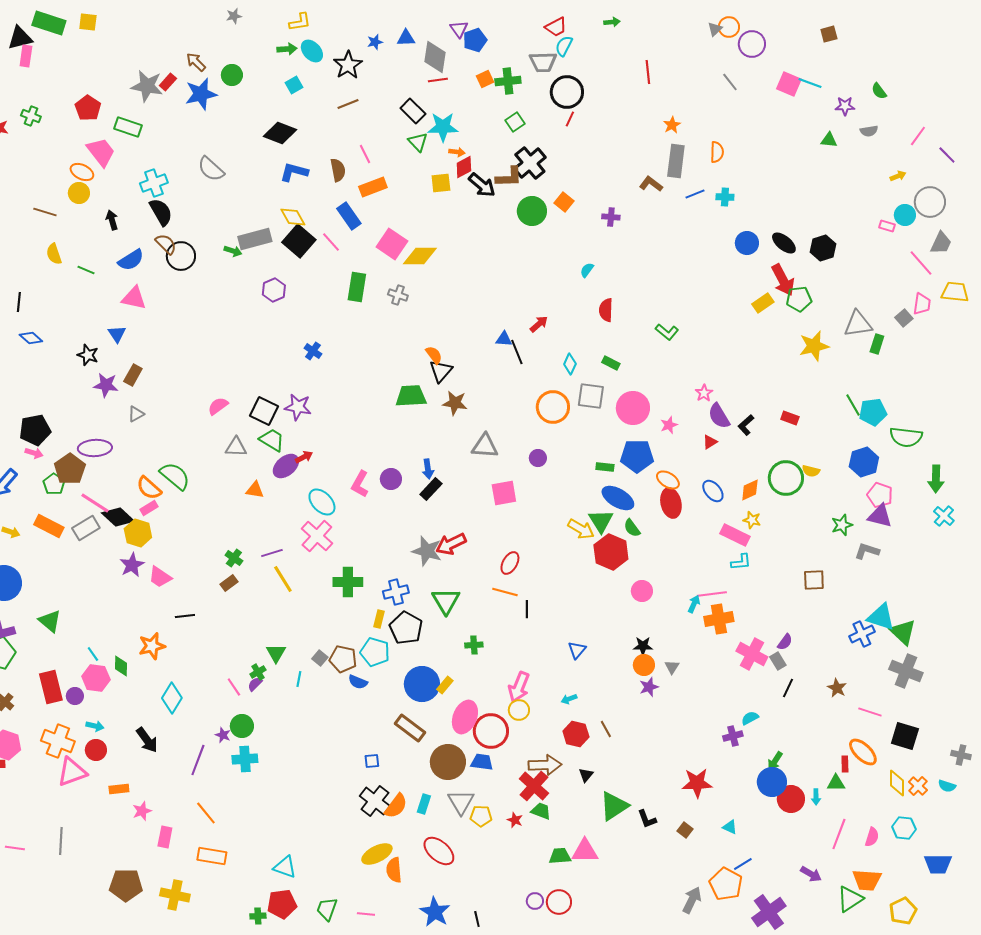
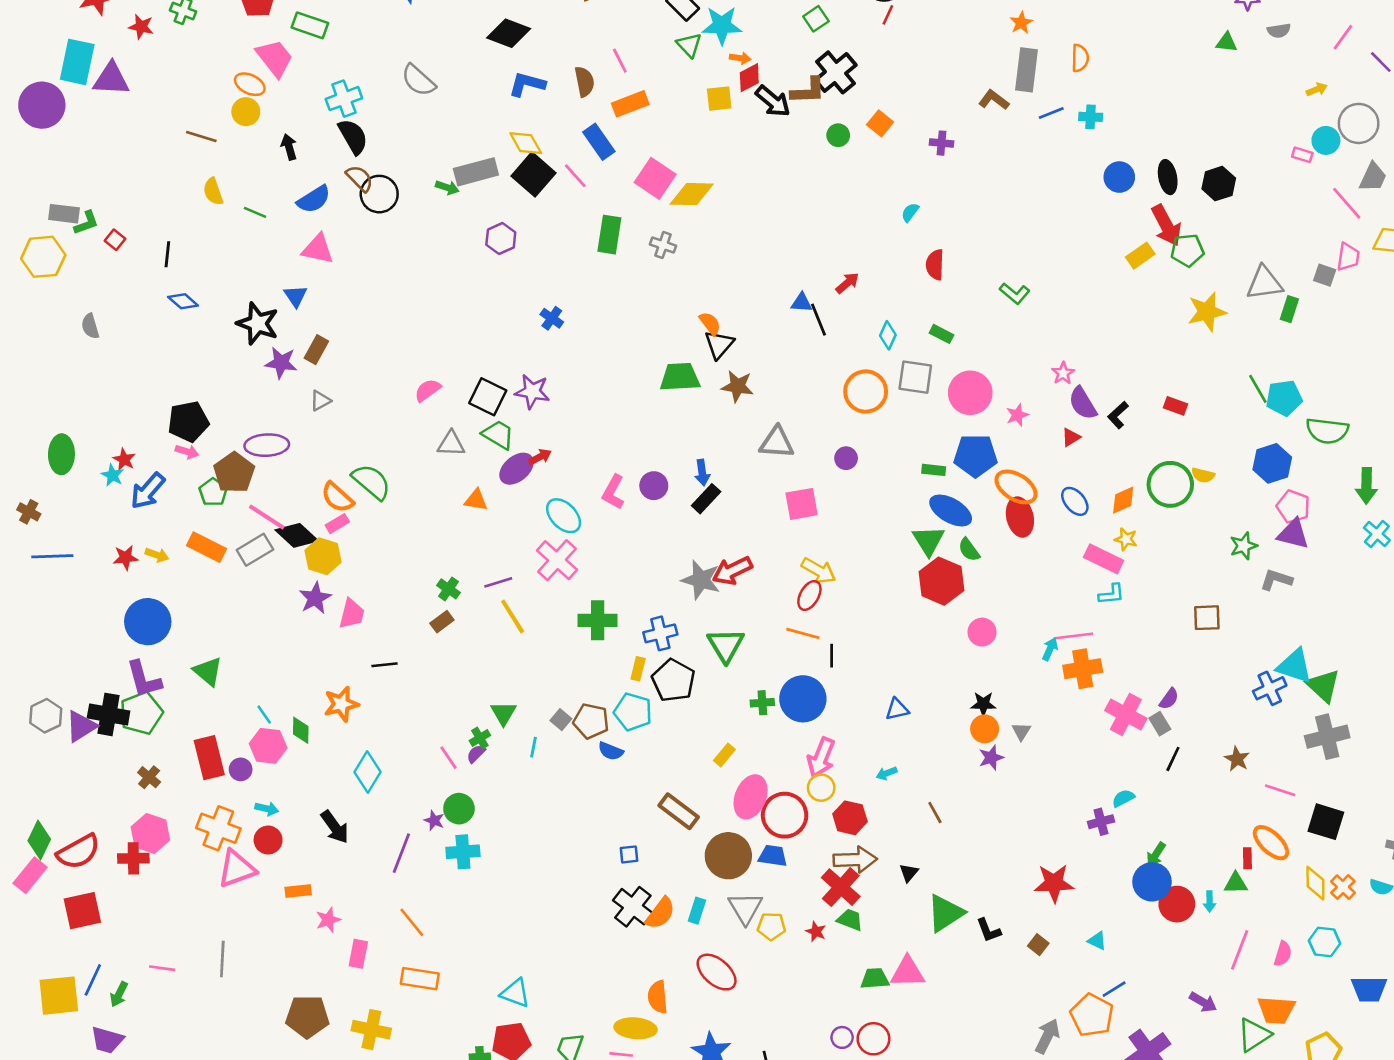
green circle: (532, 211) -> (838, 135), size x0.6
black ellipse: (784, 243) -> (1168, 177), turned 40
gray square: (904, 318) -> (1325, 275), turned -30
black star: (88, 355) -> (258, 324), size x1.5
orange ellipse: (668, 480) -> (1016, 487), size x1.4
yellow arrow: (581, 529) -> (819, 571), moved
pink trapezoid: (160, 577) -> (352, 614), turned -110
blue triangle: (577, 650) -> (897, 709), turned 36
gray cross: (906, 671) -> (1327, 737), turned -36
blue circle: (422, 684) -> (803, 699), moved
red hexagon: (576, 734) -> (850, 818), moved
yellow ellipse: (377, 854) -> (635, 1028), moved, turned 32

